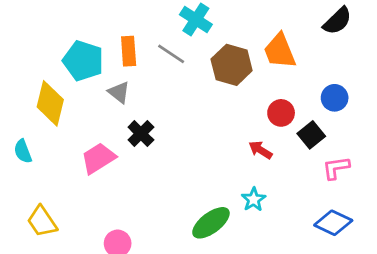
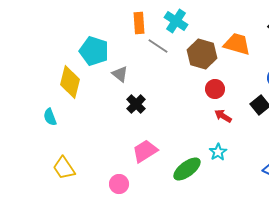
orange rectangle: (129, 51) -> (139, 23), moved
orange trapezoid: (280, 51) -> (237, 44), turned 128
red circle: (281, 113) -> (215, 89), moved
pink trapezoid: (98, 158) -> (145, 151), moved

